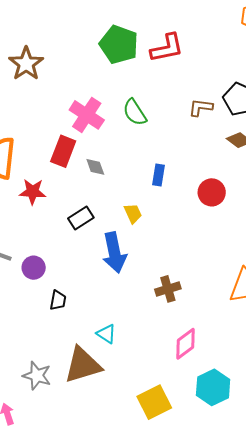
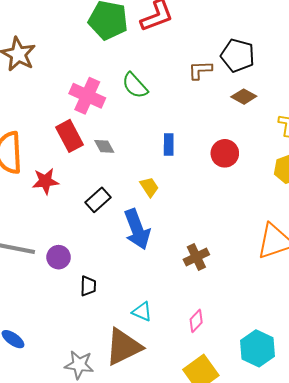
red rectangle: (63, 151) -> (69, 136), turned -40
pink diamond: (186, 344) -> (196, 321), moved, size x0.7

